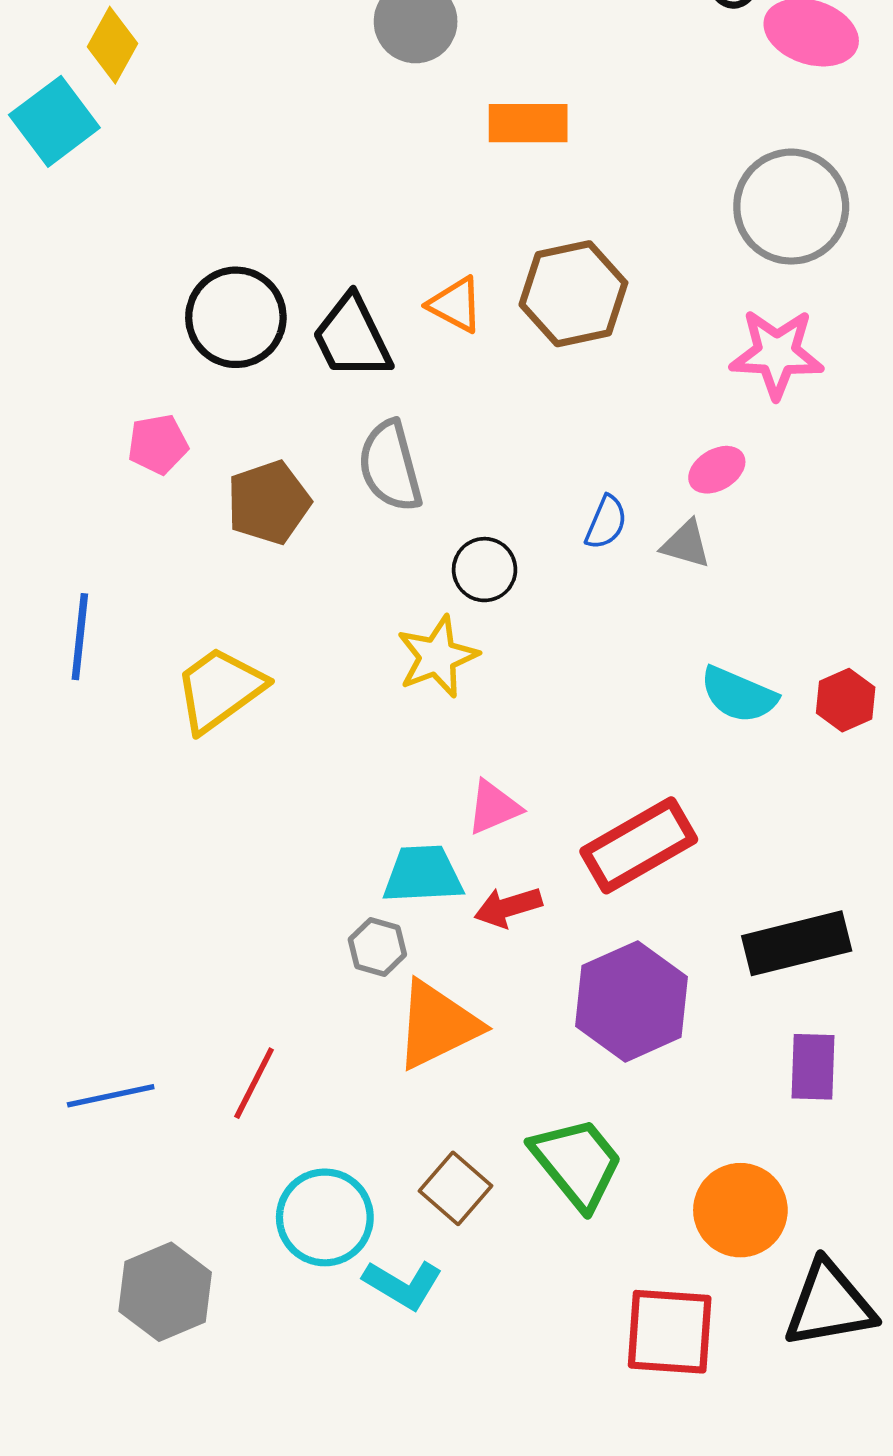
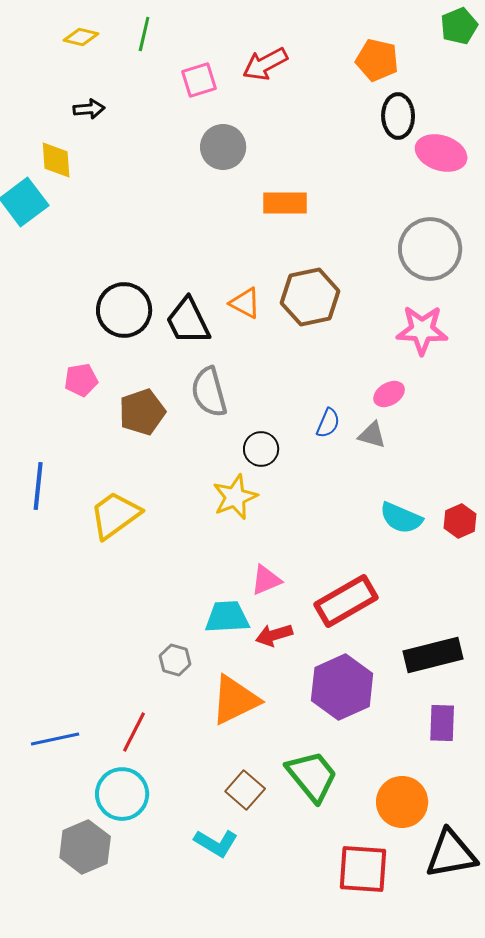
yellow diamond: (113, 45) -> (56, 160), turned -33
gray hexagon: (377, 947) -> (175, 660), moved
cyan circle: (325, 1217) -> (122, 794), moved

